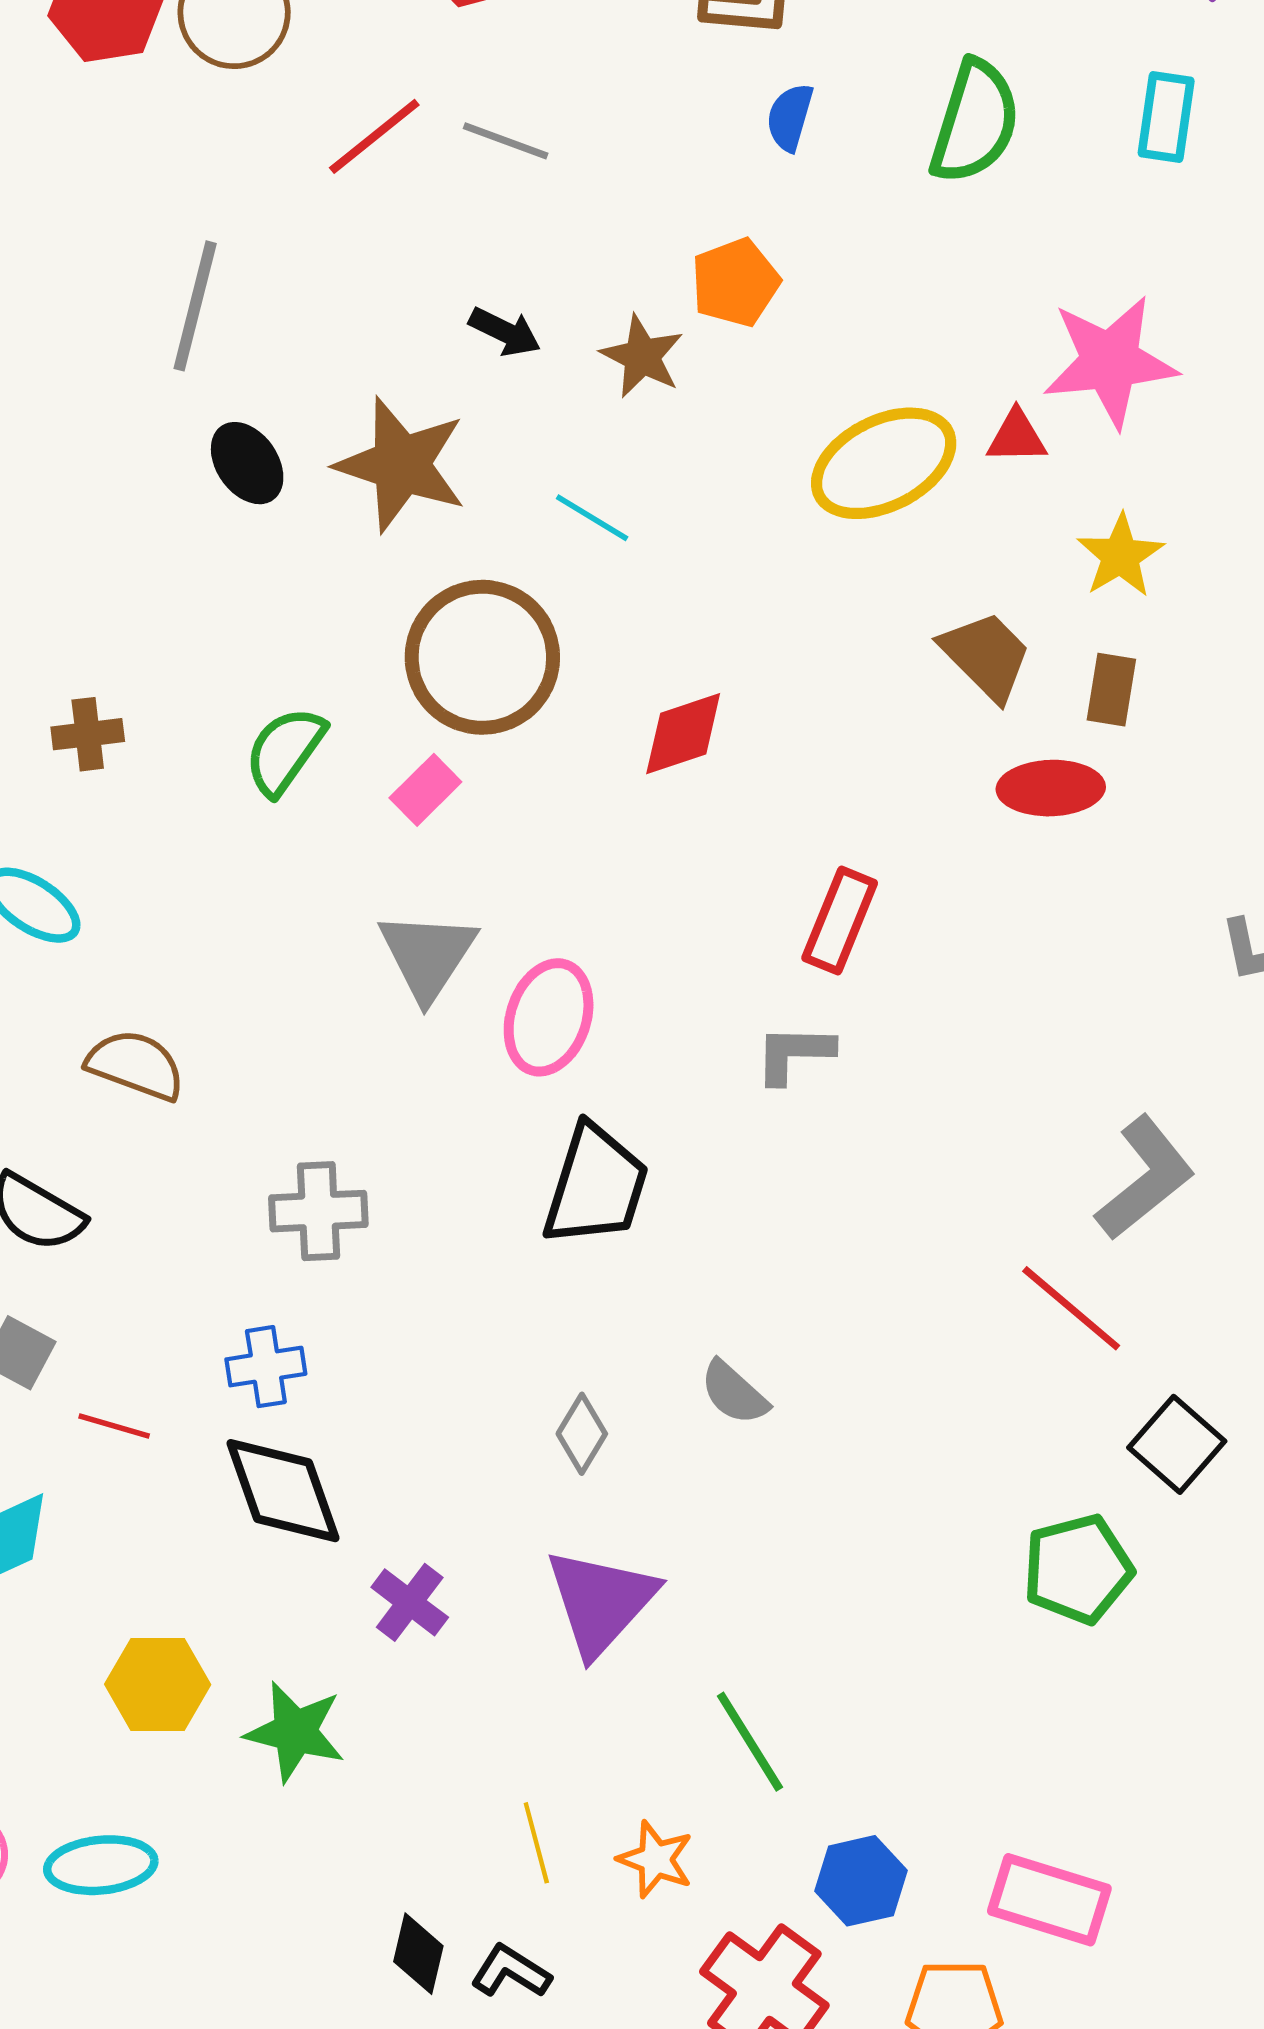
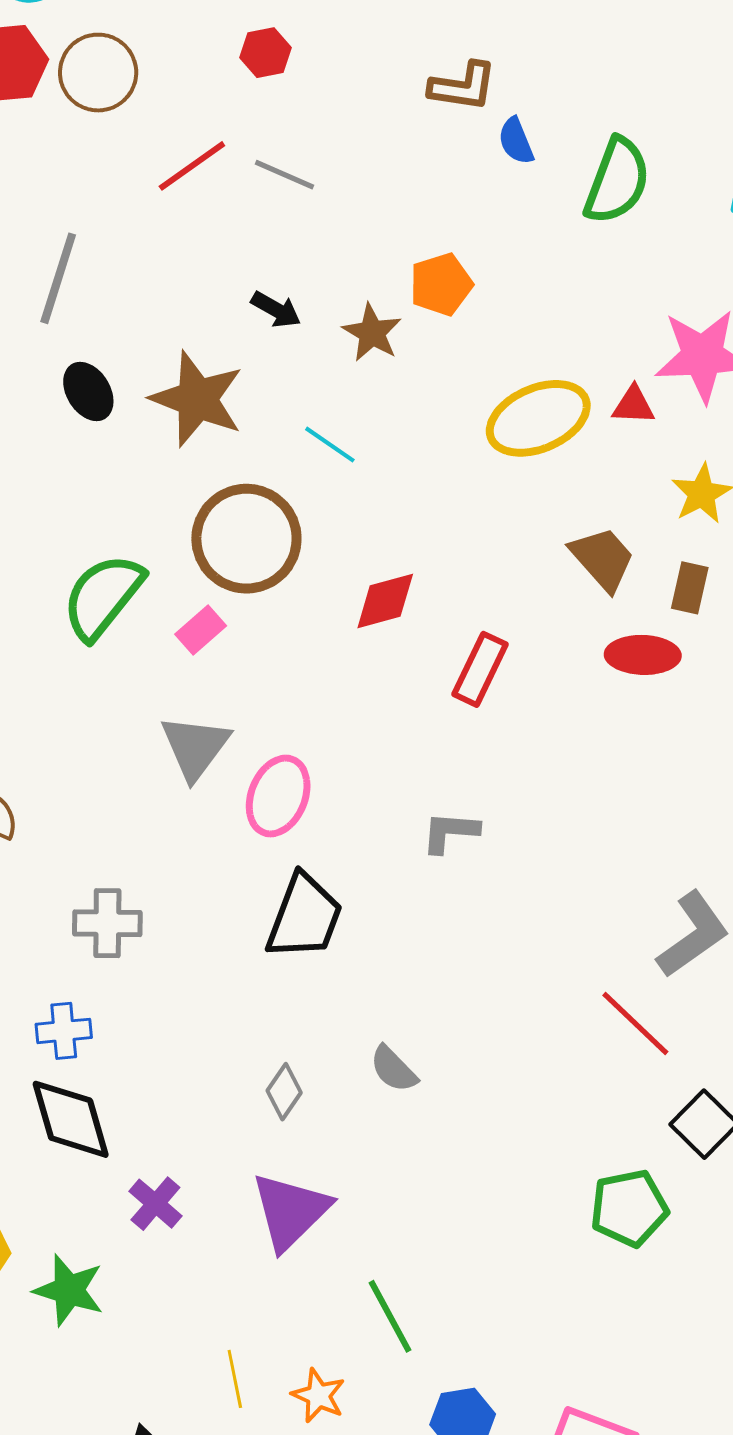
blue semicircle: (790, 117) -> (516, 141), moved, turned -42
green semicircle: (285, 751) -> (103, 597), size x1.4
red rectangle: (840, 921) -> (480, 669), moved

